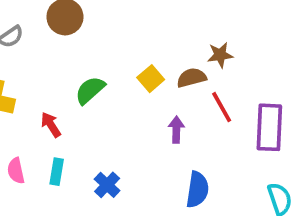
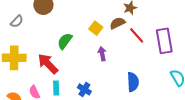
red arrow: (51, 125) -> (48, 64), size x1.6
purple arrow: (176, 130) -> (102, 54), moved

